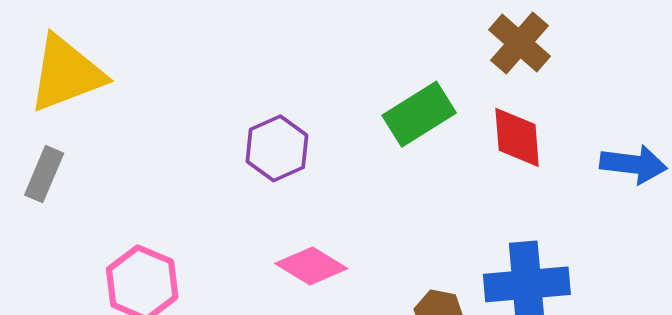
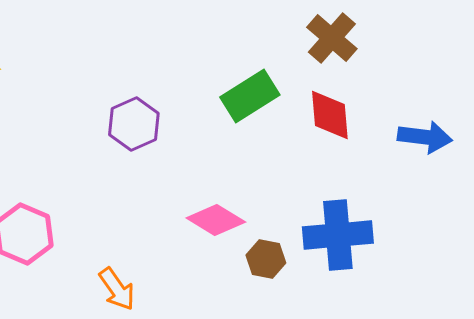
pink diamond: (311, 266) -> (216, 220), moved

